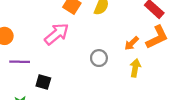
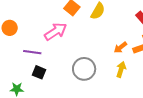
gray circle: (99, 58) -> (84, 69), moved, size x1.5
purple line: (20, 62) -> (32, 52), moved

